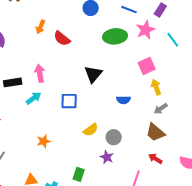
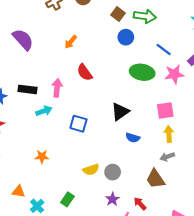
red semicircle: (62, 38) -> (85, 72), moved
black triangle: (93, 74) -> (120, 112), moved
yellow semicircle: (91, 130) -> (91, 170), moved
purple star: (107, 157) -> (112, 199), moved
red arrow: (155, 159) -> (140, 204), moved

